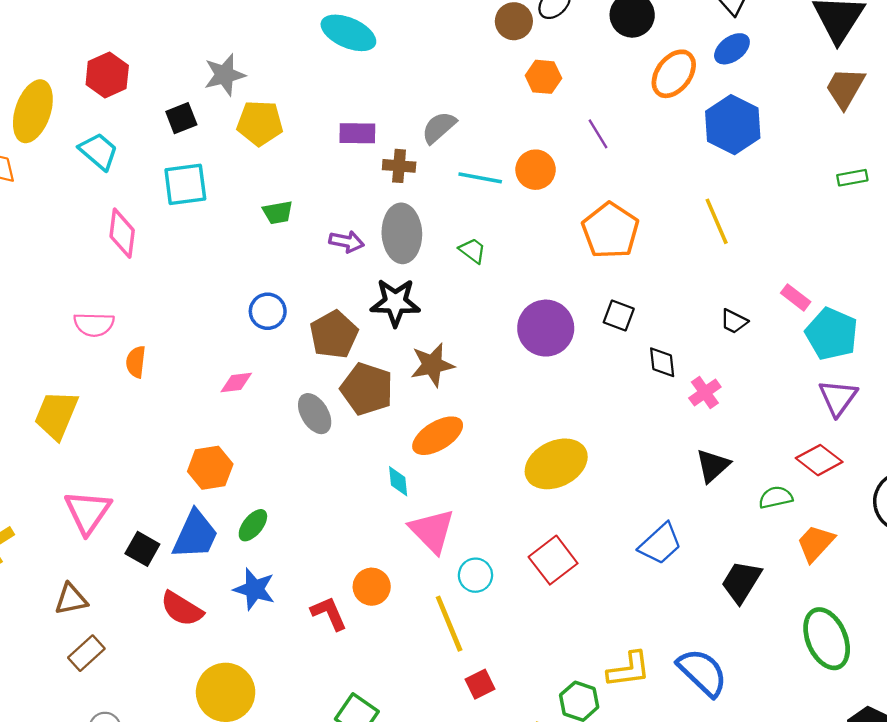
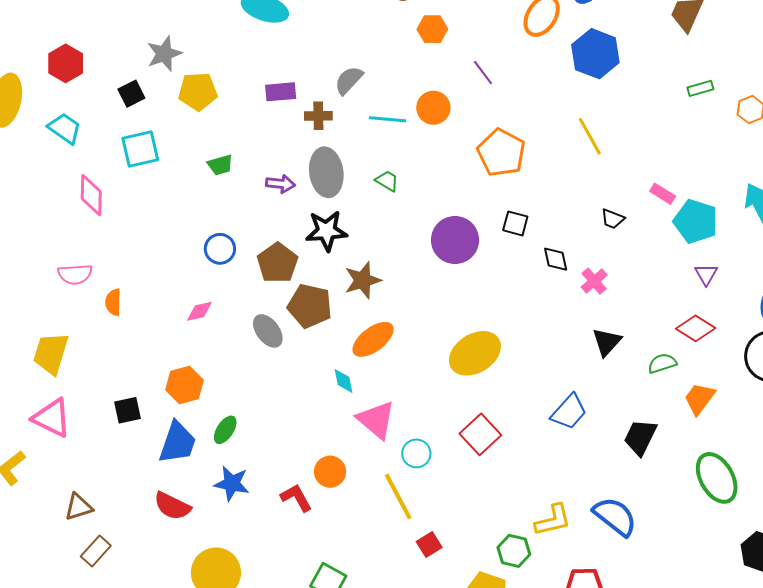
purple triangle: (838, 398) -> (706, 274), size x0.7
pink triangle: (88, 512) -> (52, 418), moved, turned -33
black square: (142, 549) -> (128, 410), moved, turned -36

